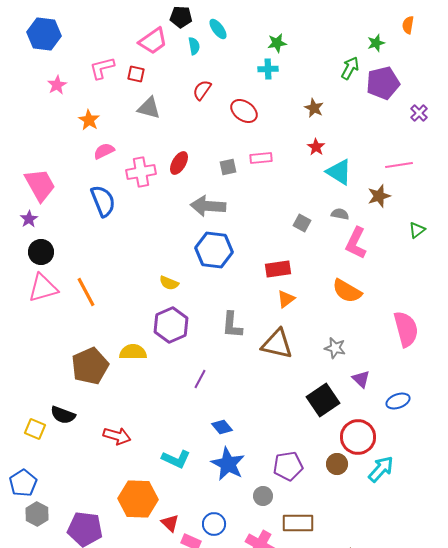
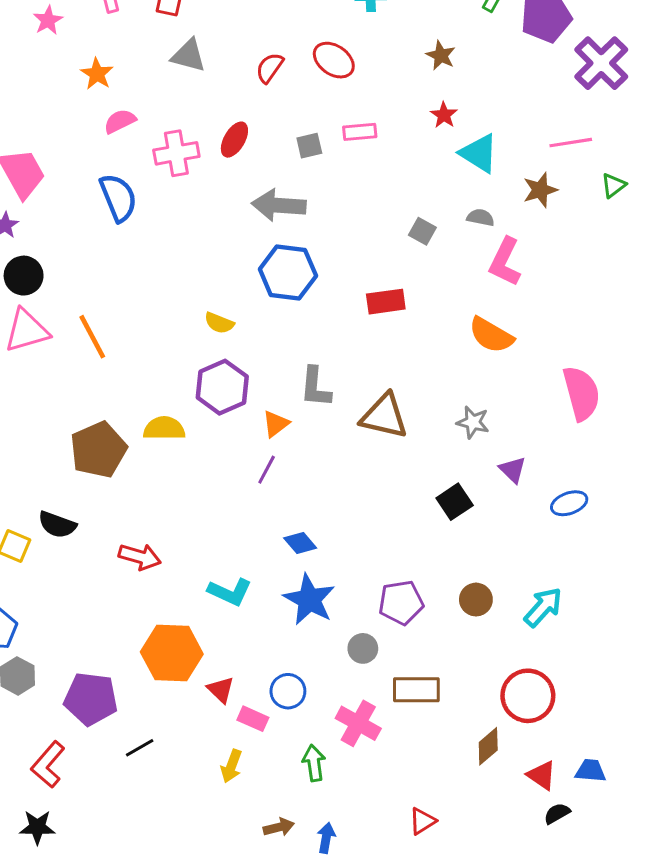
red semicircle: (202, 90) -> (270, 68), moved
purple cross: (419, 113) -> (601, 63), size x2.0
green triangle: (417, 230) -> (613, 185), moved
orange triangle: (286, 299) -> (276, 424), moved
black square: (323, 400) -> (455, 502), size x0.7
red circle: (358, 437) -> (528, 696), moved

